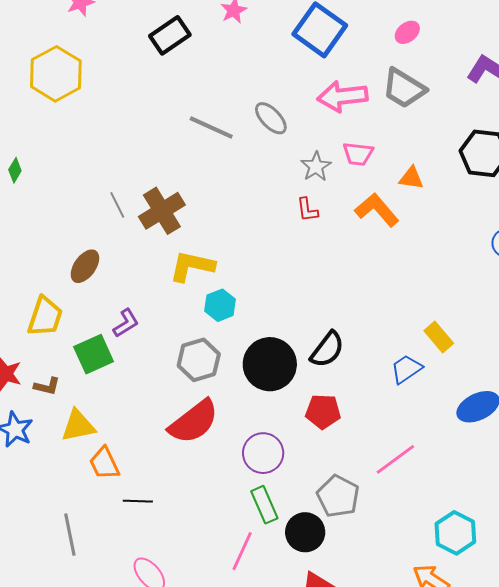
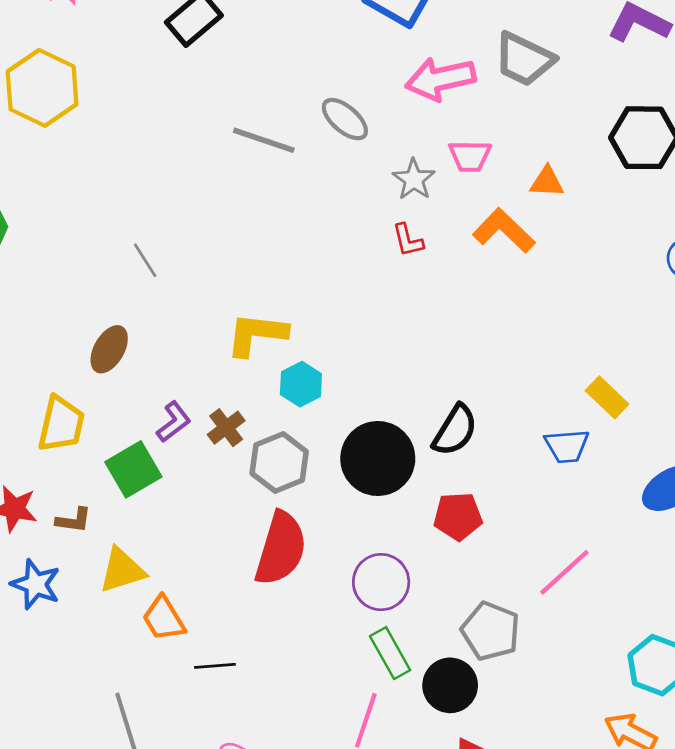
brown cross: (162, 211) -> (226, 428), moved, size x0.6
blue trapezoid: (406, 369) -> (567, 446), turned -144
red semicircle: (194, 422) -> (281, 549), turned -30

